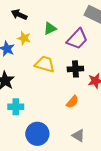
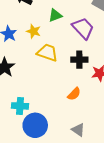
yellow star: (24, 38) -> (34, 31), moved
purple trapezoid: (77, 39) -> (83, 28), turned -90
cyan cross: (16, 107) -> (20, 106), moved

